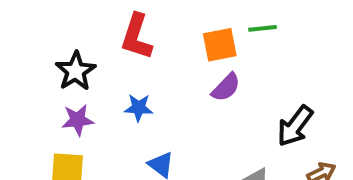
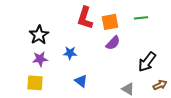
green line: (263, 28) -> (141, 18), moved
red L-shape: (137, 37) -> (85, 18), moved

